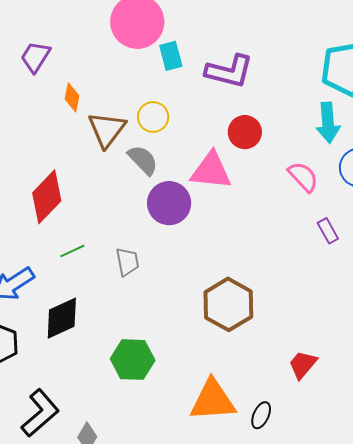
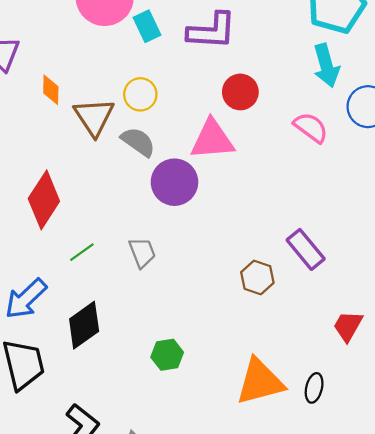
purple rectangle: (328, 231) -> (306, 249), moved, size x1.5
brown hexagon: (228, 304) -> (257, 277), size x0.6
green hexagon: (133, 360) -> (167, 355), size x0.7

